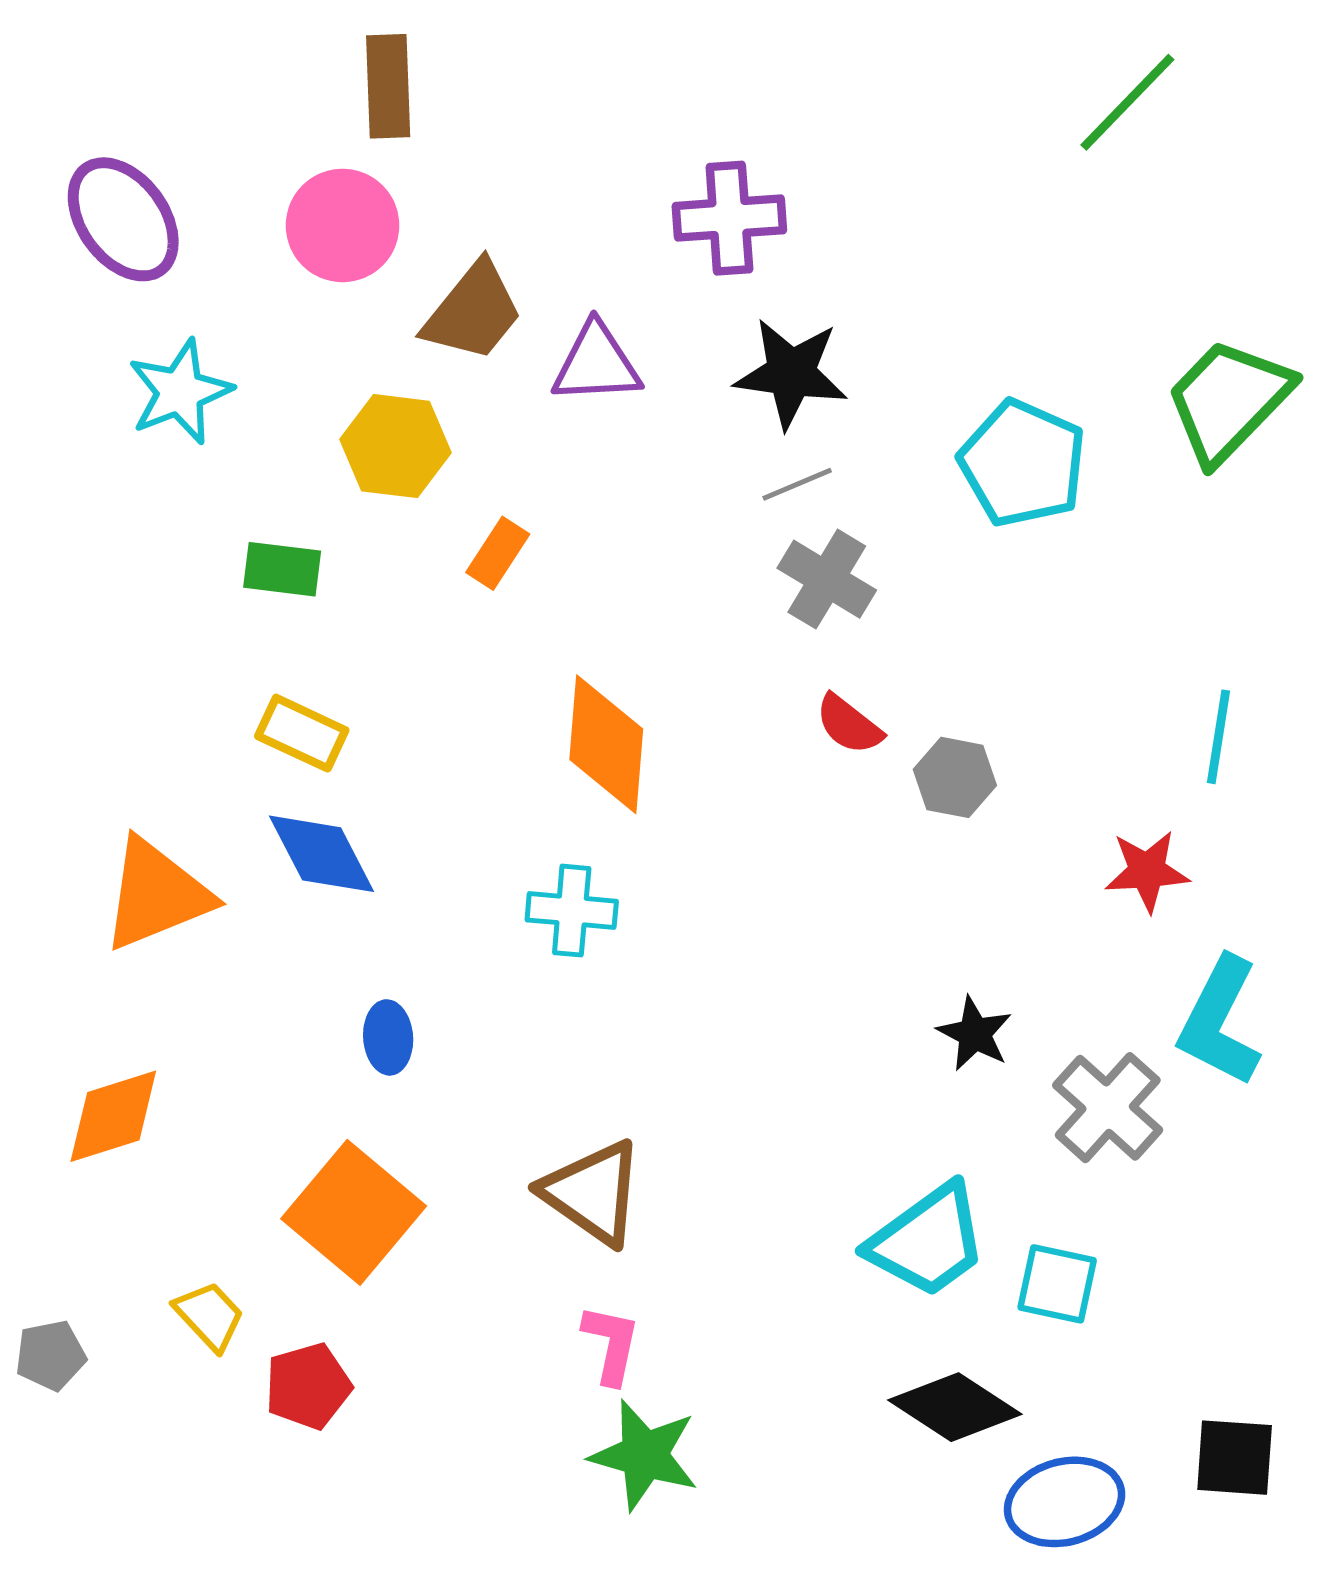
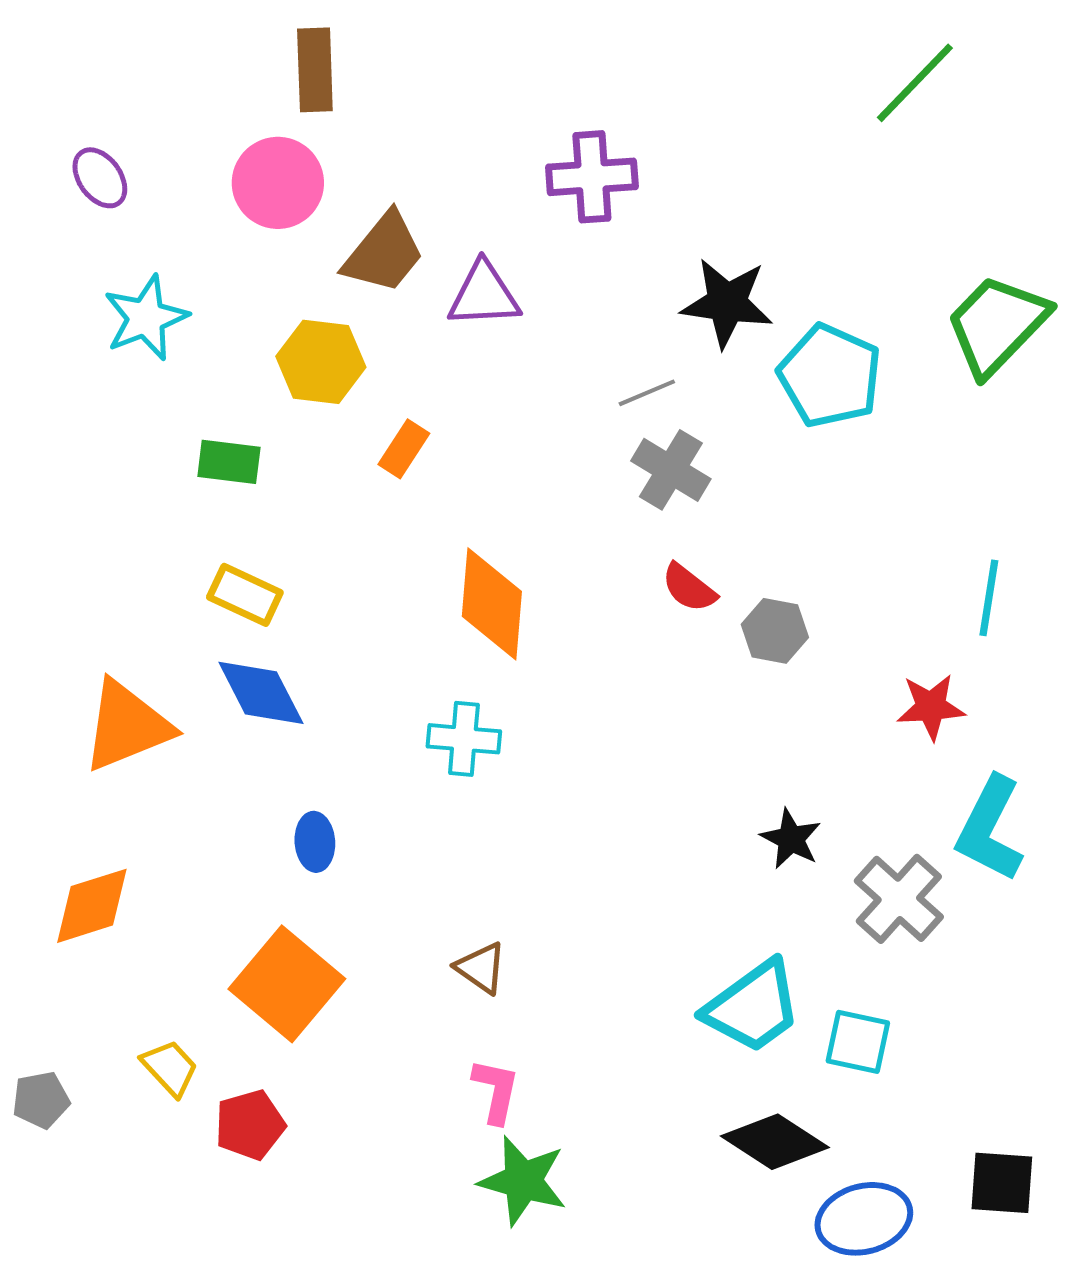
purple ellipse: (123, 219) -> (100, 178), size x0.6
black star: (791, 373) -> (727, 303), moved
brown triangle: (593, 1193) -> (481, 968), size x0.6

